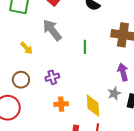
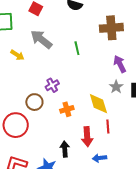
yellow arrow: (27, 48) -> (17, 55), moved
brown circle: (21, 80) -> (34, 102), moved

